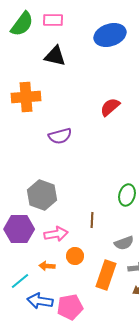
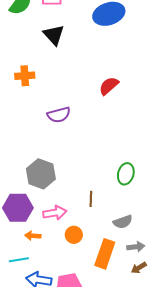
black triangle: (55, 56) -> (54, 35), turned 35
orange cross: (26, 97) -> (25, 76), size x0.7
orange arrow: (47, 266) -> (33, 236), moved
cyan line: (20, 281) -> (19, 260), turned 30

